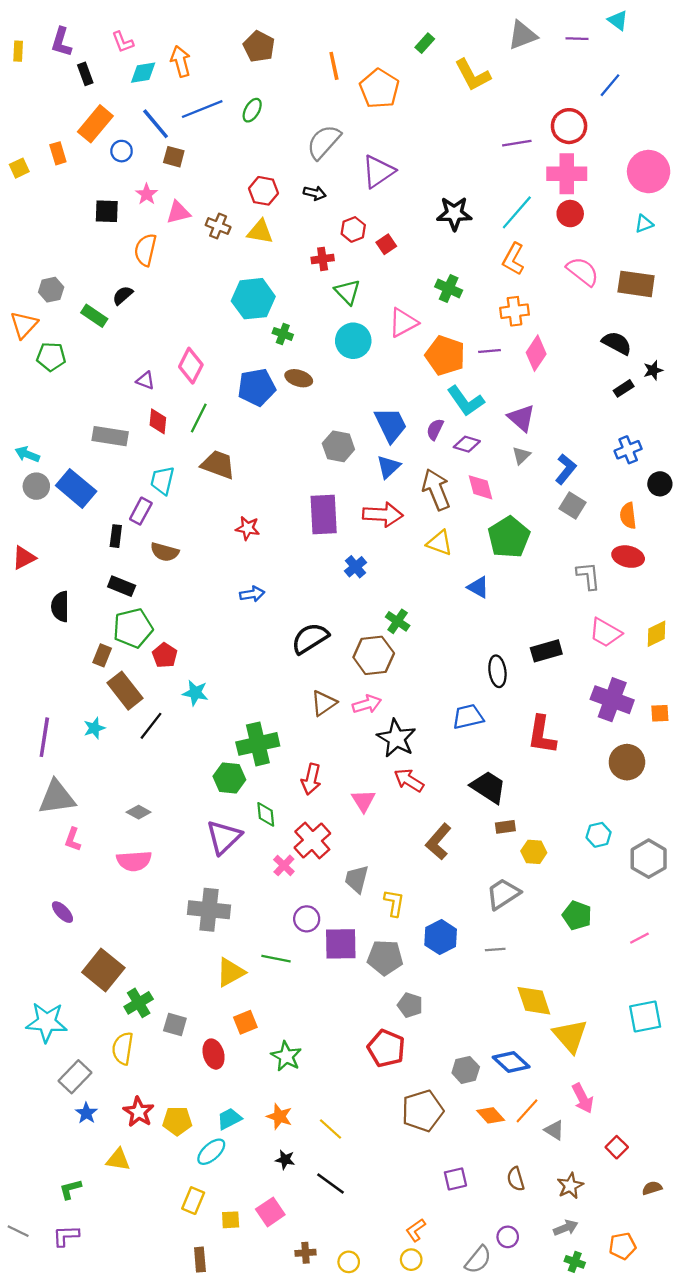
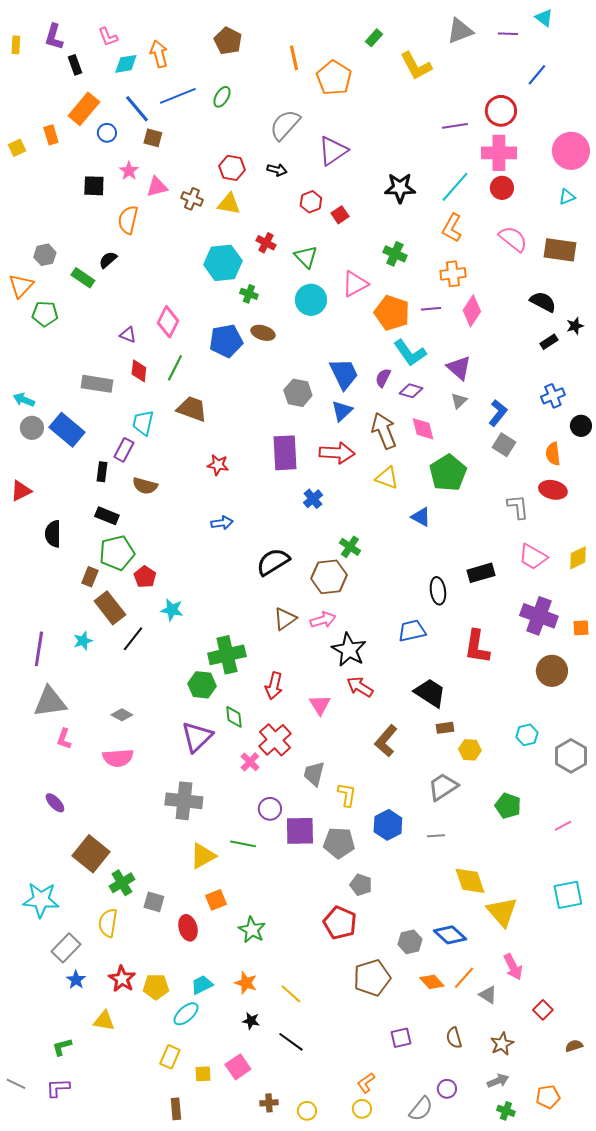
red cross: (323, 259) -> (266, 243), moved, turned 36

